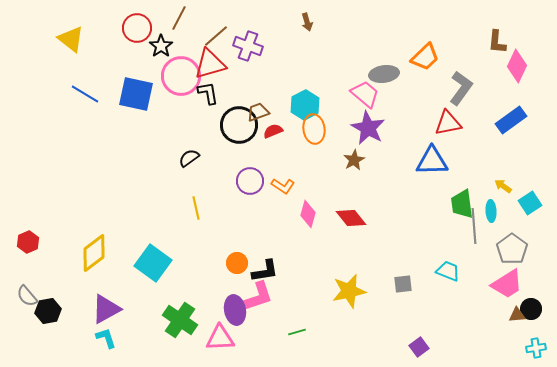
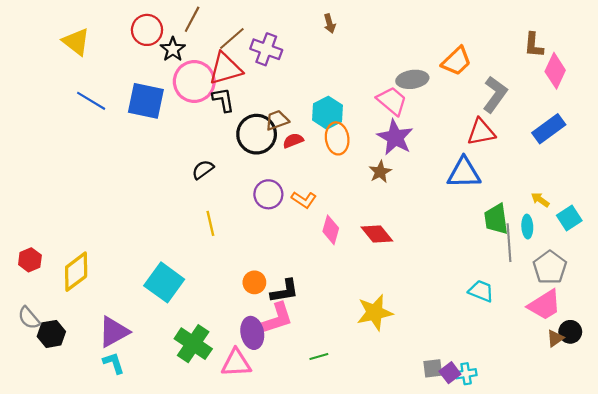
yellow diamond: (94, 253) -> (76, 272), moved
gray square: (403, 284) -> (433, 368), moved
brown triangle: (517, 315) -> (555, 338), turned -30
cyan cross: (536, 348) -> (466, 374), moved

